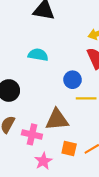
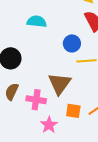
brown triangle: (57, 120) -> (60, 84), turned -45

